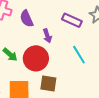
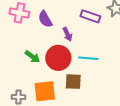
cyan line: (79, 55) -> (88, 58), moved, turned -48

